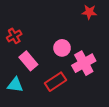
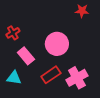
pink circle: (62, 48) -> (57, 44), size x1.5
pink cross: (84, 63) -> (77, 78), moved

